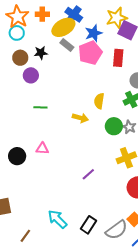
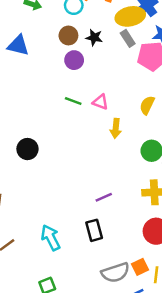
yellow semicircle: (99, 101) -> (147, 105), moved
yellow arrow: (80, 118) -> (116, 128), turned 63
pink triangle: (42, 149) -> (100, 102), moved
black rectangle: (88, 225) -> (94, 230), moved, turned -66

